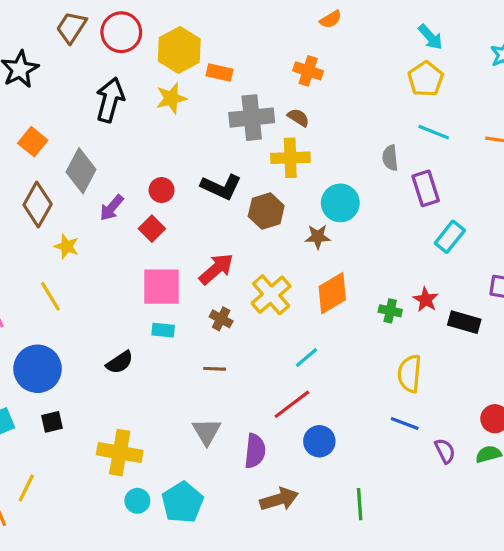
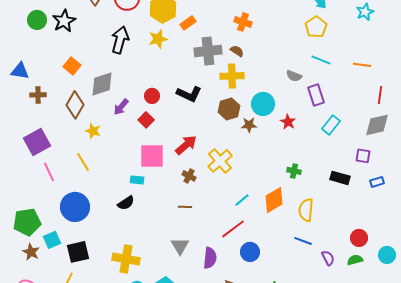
orange rectangle: (220, 72) -> (188, 23), turned -49
gray semicircle: (390, 158) -> (294, 76), turned -63
gray diamond: (81, 171) -> (102, 84), turned 44
brown hexagon: (266, 211) -> (229, 109), moved
orange diamond: (332, 293) -> (274, 200), moved
red star: (426, 300) -> (288, 122), moved
cyan rectangle: (163, 330) -> (137, 180), moved
black square: (52, 422) -> (78, 252), moved, size x1.6

